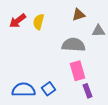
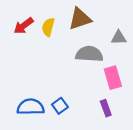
brown triangle: (78, 15) -> (80, 19), moved, size x1.5
pink rectangle: (78, 71) -> (113, 78), moved

